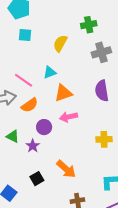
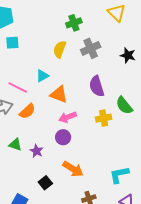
yellow semicircle: (60, 43) -> (60, 49), moved
orange triangle: (63, 93) -> (59, 94), turned 48
purple circle: (44, 127) -> (63, 137), moved
yellow cross: (104, 139) -> (104, 118), moved

